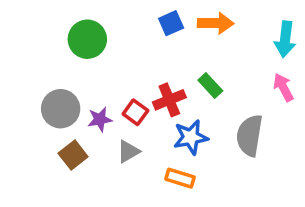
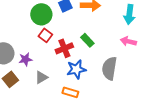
green circle: (87, 39) -> (41, 14), moved
pink arrow: (283, 87) -> (128, 41), turned -49
red square: (135, 112) -> (45, 35), moved

